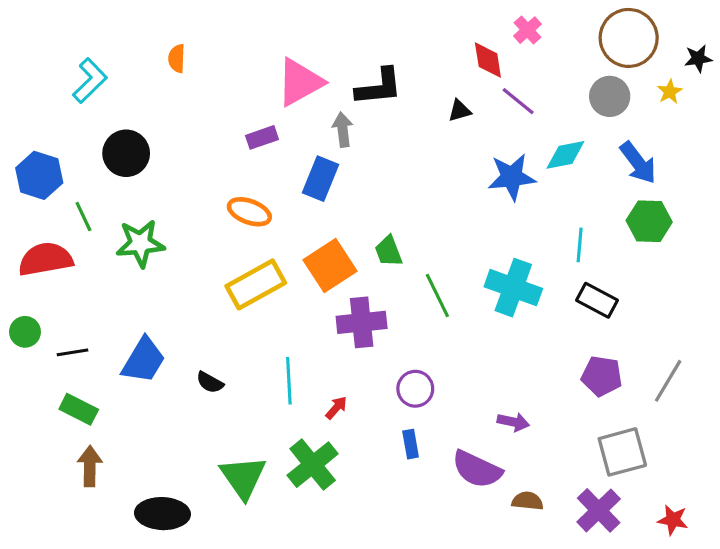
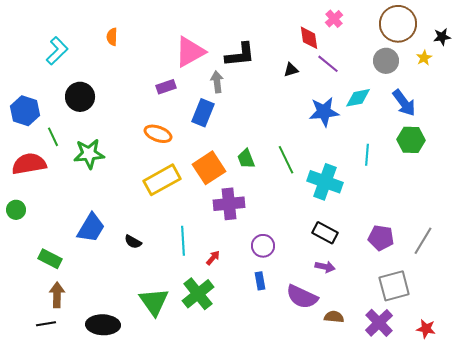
green line: (437, 296) -> (286, 160), moved
black rectangle: (597, 300) -> (325, 233), moved
black line: (72, 352) -> (46, 324), moved

